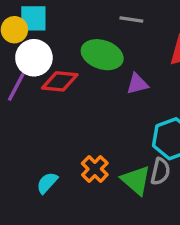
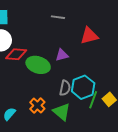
green ellipse: (102, 55) -> (38, 65), moved
gray semicircle: (160, 171) -> (65, 88), moved

